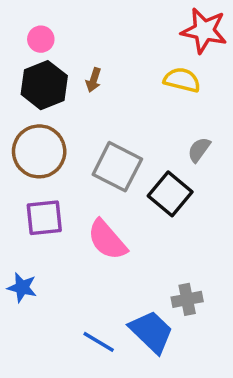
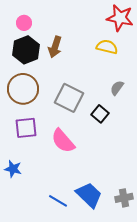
brown arrow: (94, 80) -> (55, 47), size x1.5
black square: (170, 194) -> (100, 114), size x0.7
gray cross: (187, 299) -> (124, 198), moved

